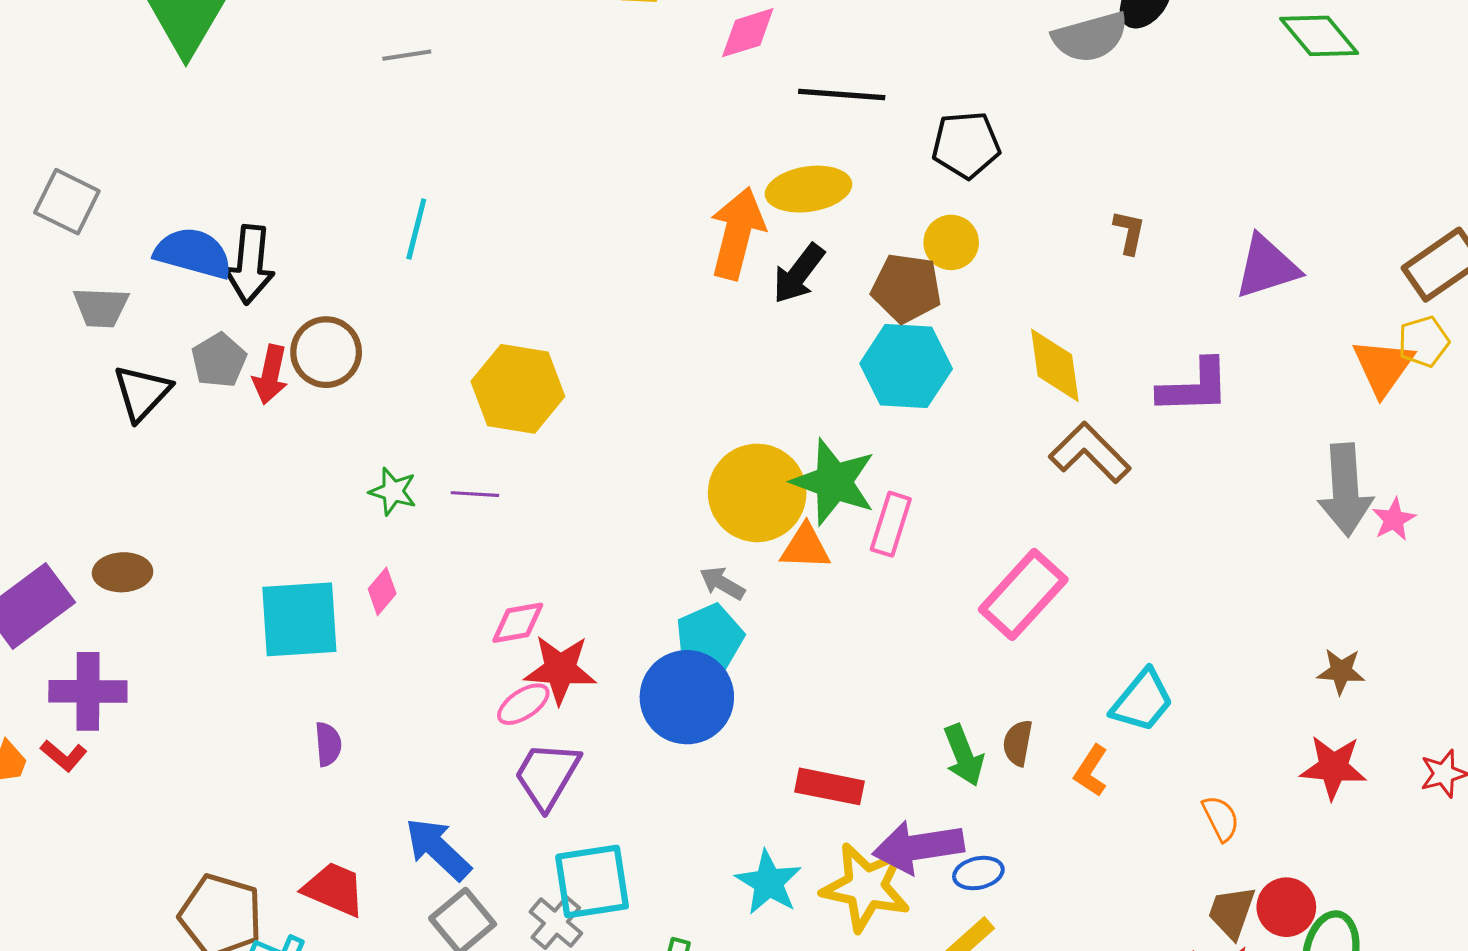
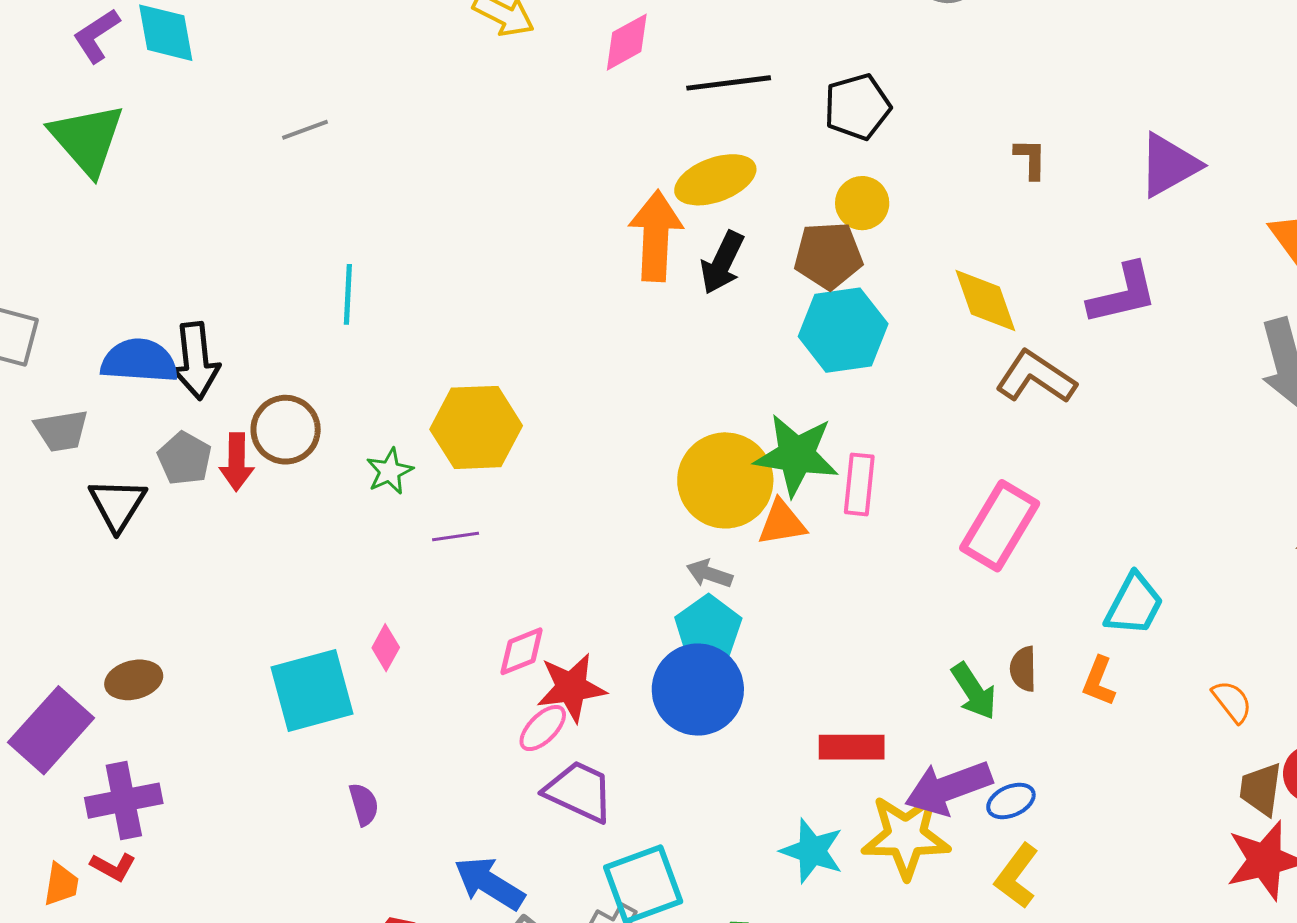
green star: (393, 491) -> (390, 471), moved, turned -30
purple trapezoid: (547, 775) -> (579, 791), turned 96

